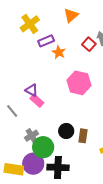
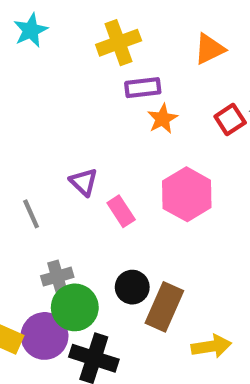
pink rectangle: (37, 101) -> (121, 211), moved
brown rectangle: (83, 136) -> (164, 307), size x1.5

